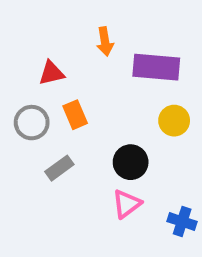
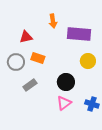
orange rectangle: (75, 115) -> (38, 58), turned -48
blue cross: (182, 221) -> (92, 104), moved

